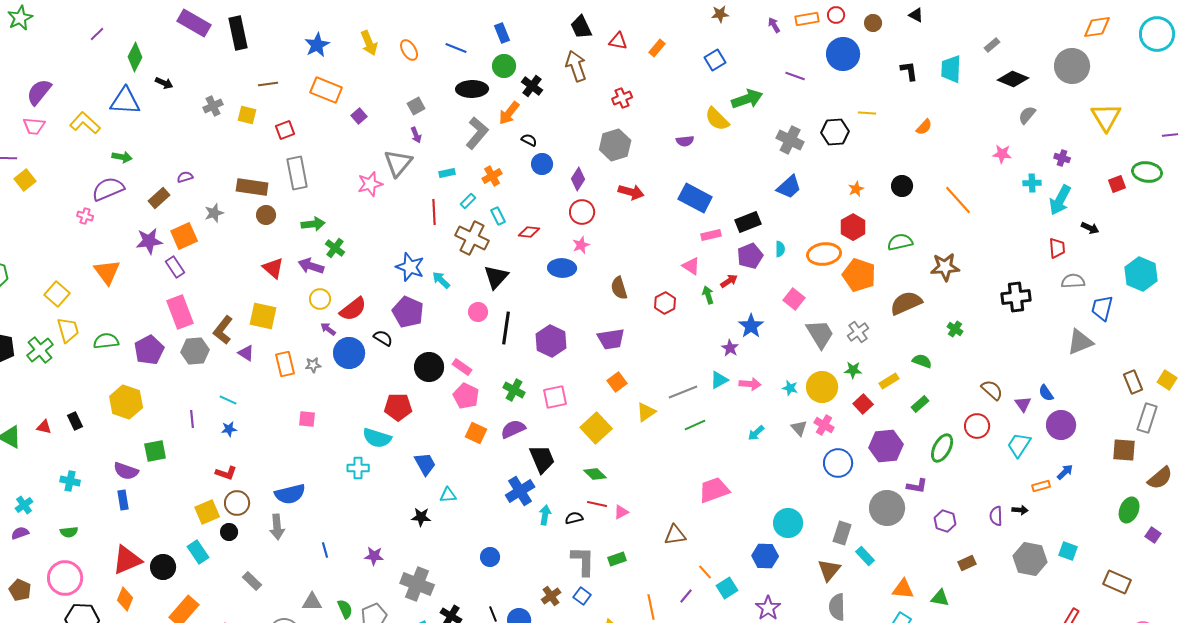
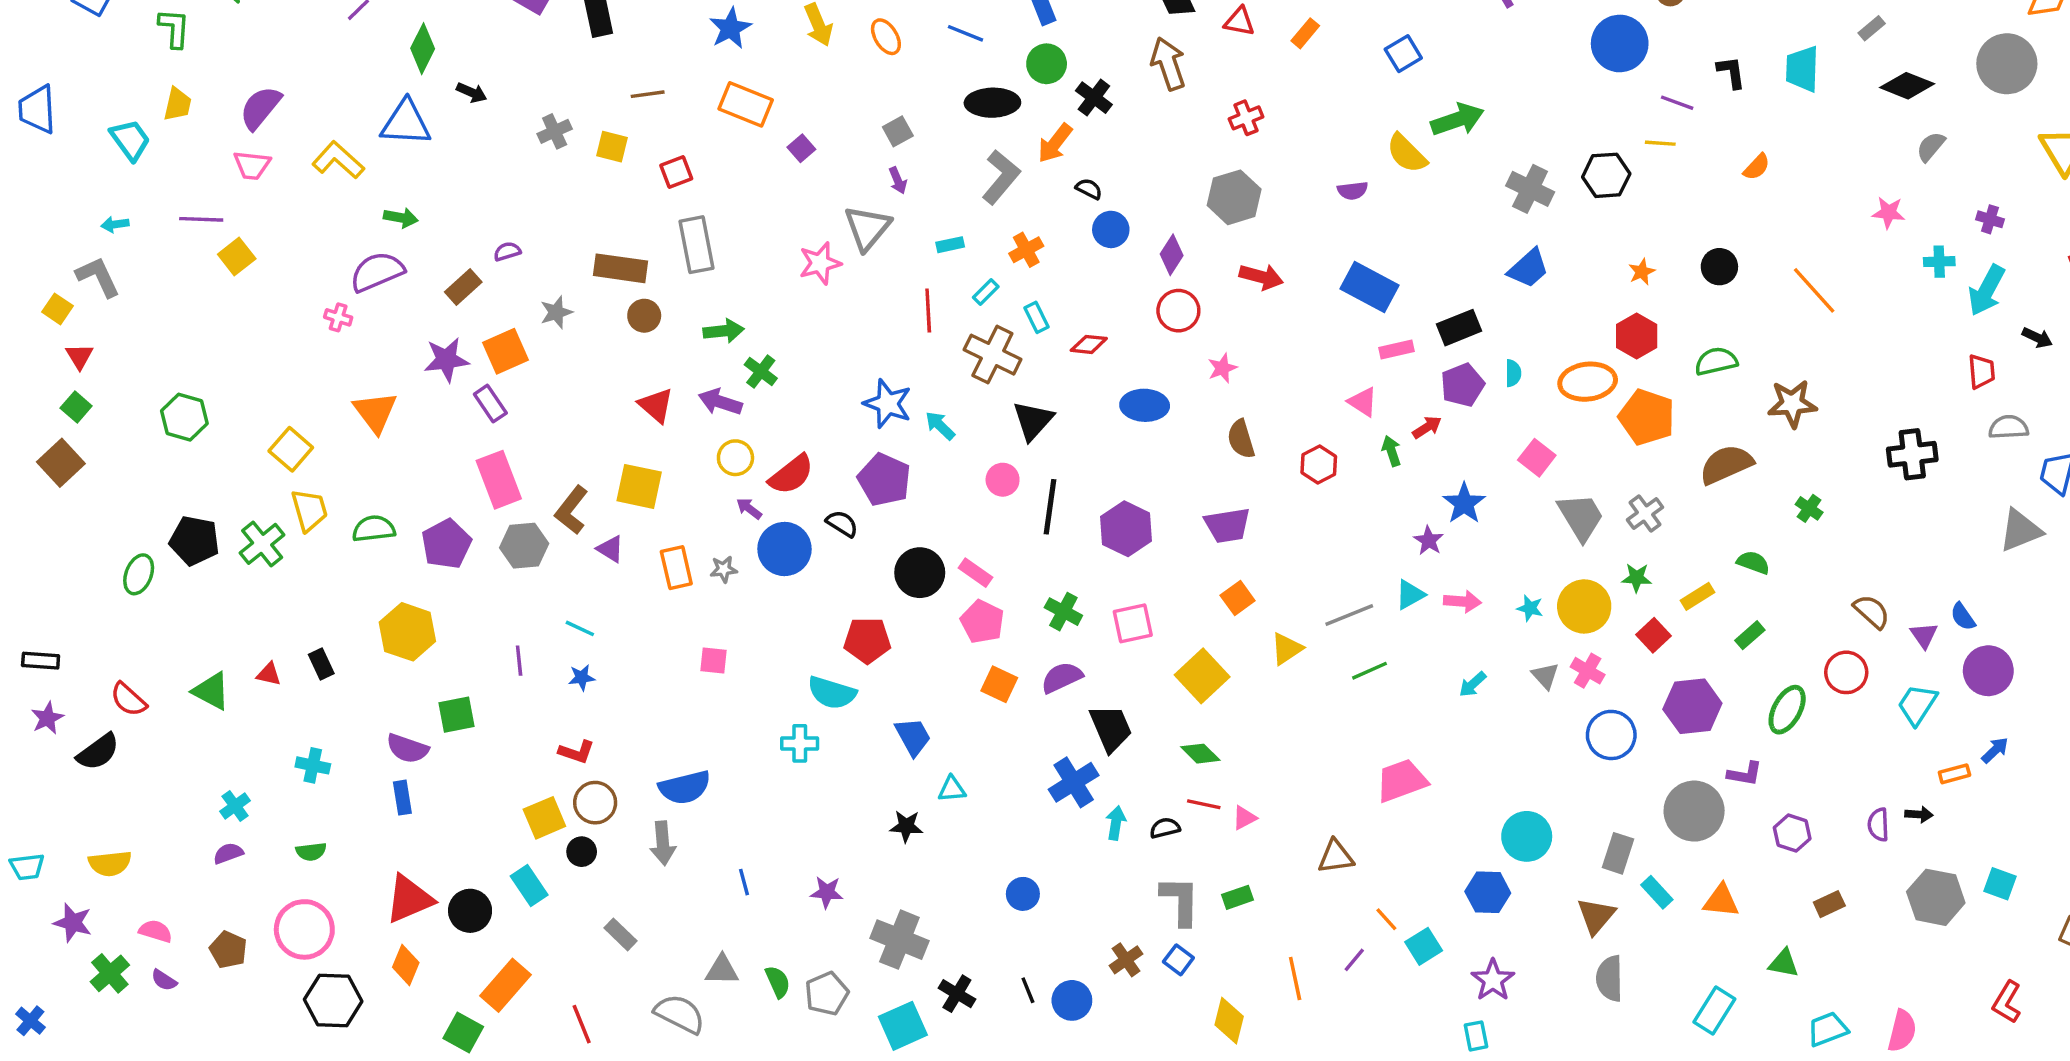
purple line: (795, 76) -> (1677, 103), moved
pink star: (581, 245) -> (1222, 368), moved
orange triangle: (903, 589) -> (1721, 901), moved

